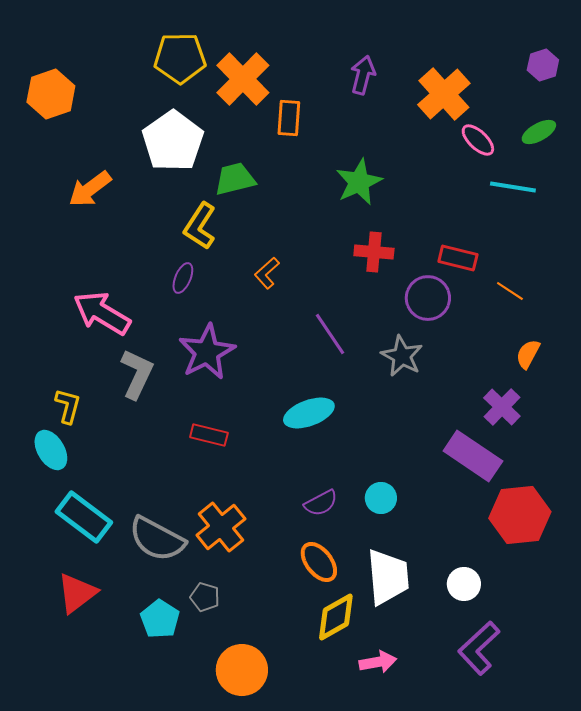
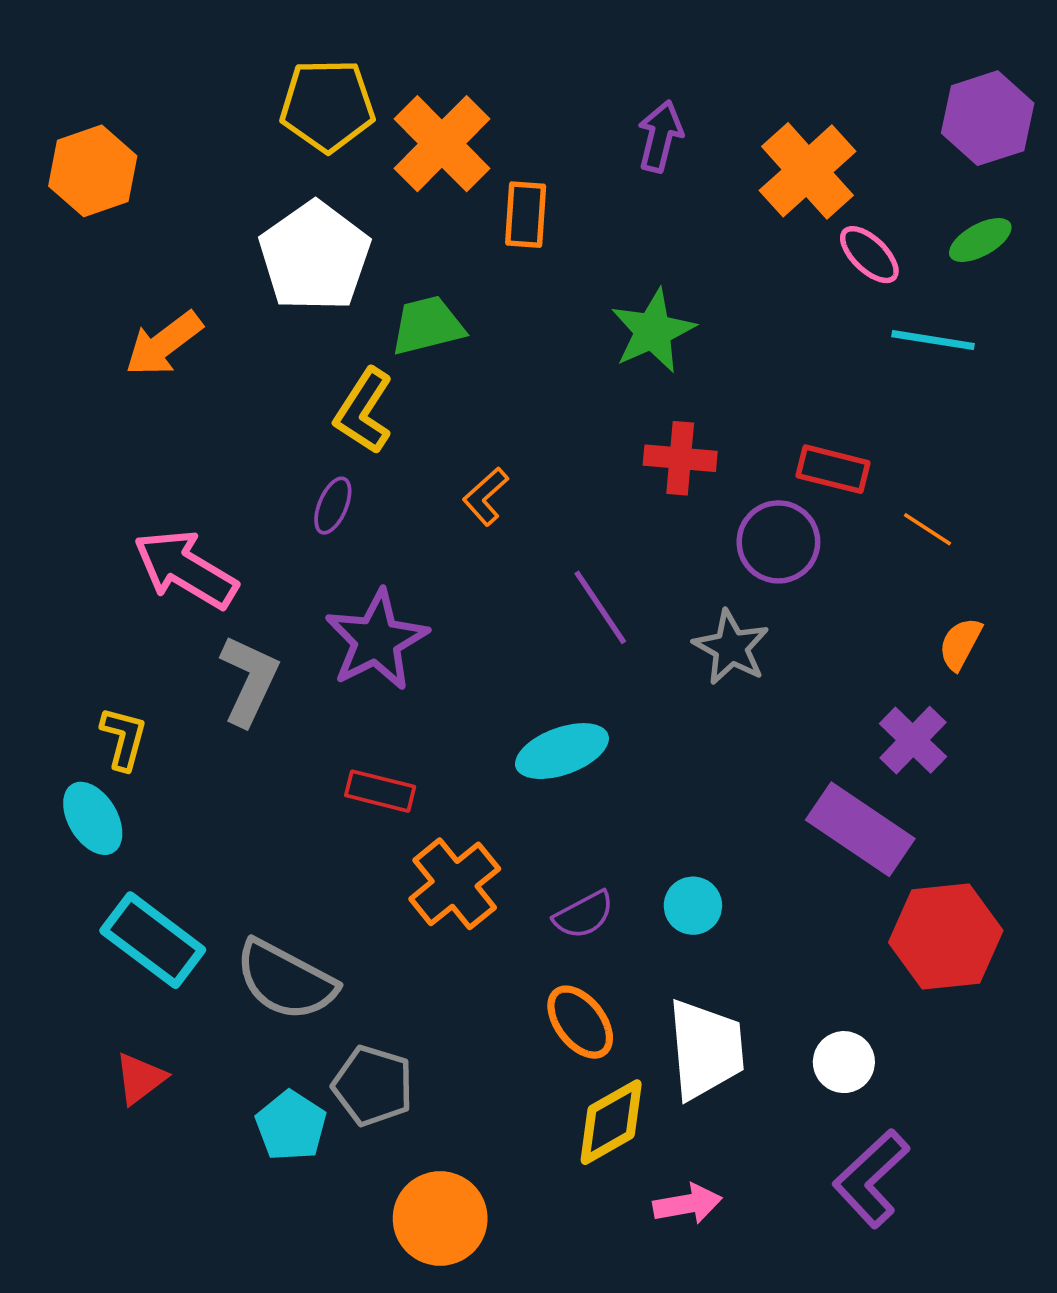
purple hexagon: (543, 65) -> (988, 118), size x1.6
orange cross: (221, 527) -> (455, 884), moved
red triangle: (77, 593) -> (140, 1078), size x0.7
gray pentagon: (205, 597) -> (373, 1086), size x1.5

